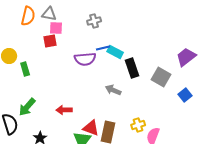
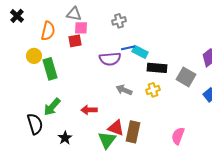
orange semicircle: (28, 16) -> (48, 31), moved
black rectangle: (132, 68) -> (157, 68), turned -66
green rectangle: (25, 69) -> (50, 69), size x1.5
gray arrow: (113, 90) -> (124, 90), moved
yellow cross: (138, 125) -> (153, 90), moved

